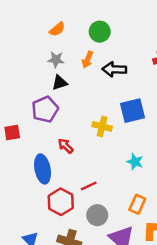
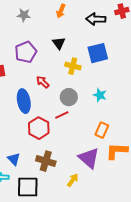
gray star: (56, 60) -> (24, 15), moved
black arrow: (114, 69) -> (96, 19), moved
black triangle: (60, 83) -> (59, 43), moved, turned -48
gray circle: (97, 215) -> (69, 97), moved

